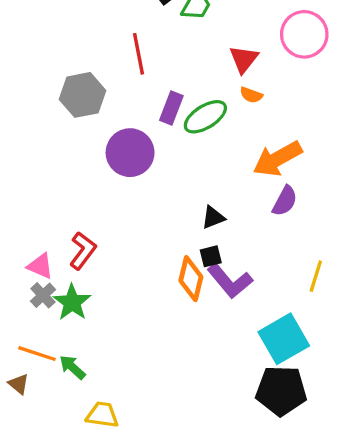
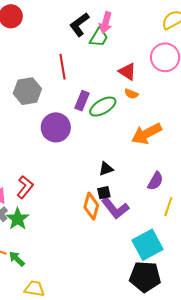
red triangle: (244, 59) -> (127, 72), turned -36
purple semicircle: (285, 201) -> (155, 181), moved

